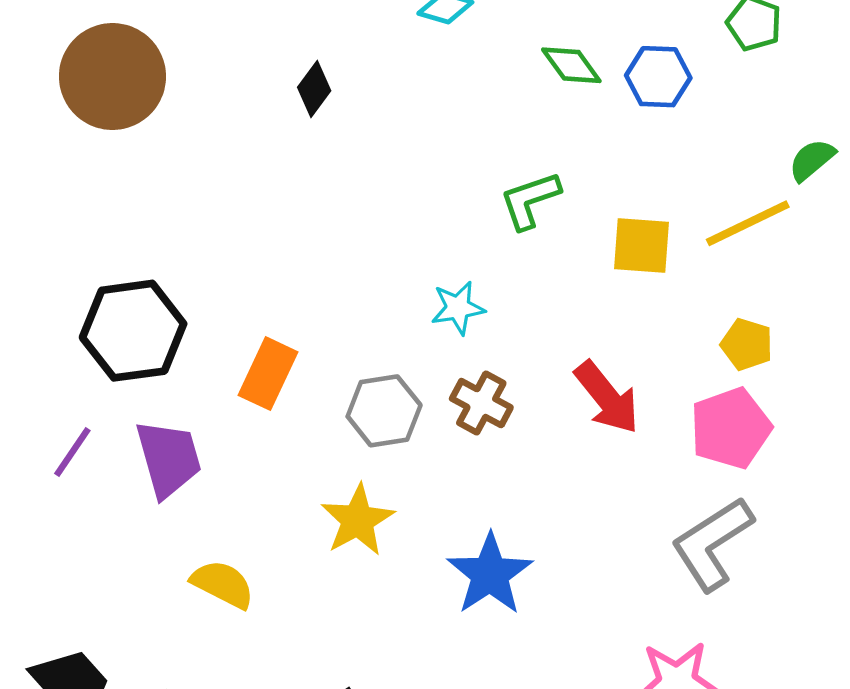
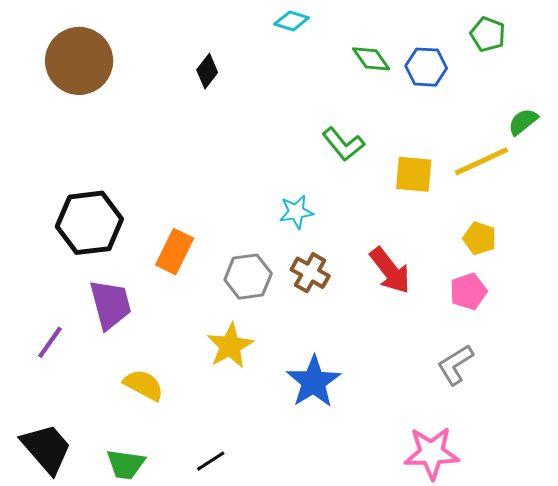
green L-shape: (530, 200) -> (343, 144), turned -111
pink pentagon: (731, 428) -> (468, 291), size x0.7
purple line: (72, 452) -> (50, 342), moved
gray L-shape: (712, 544) -> (455, 365), size x0.7

